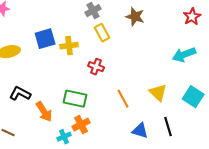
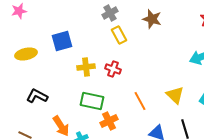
yellow cross: (69, 46) -> (86, 67), moved
orange arrow: (44, 112) -> (61, 126), moved
orange cross: (81, 125) -> (109, 121), moved

